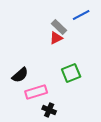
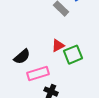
red triangle: (56, 38) -> (58, 46), moved

